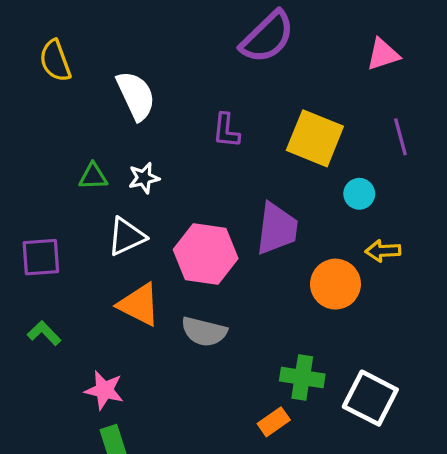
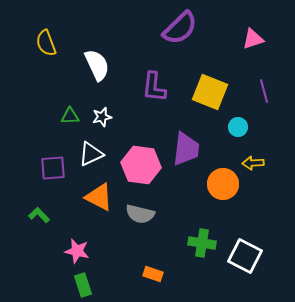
purple L-shape: (226, 130) -> (154, 87), size x1.4
purple square: (41, 257) -> (53, 168), moved
orange rectangle: (274, 422) -> (153, 274), moved, turned 54

